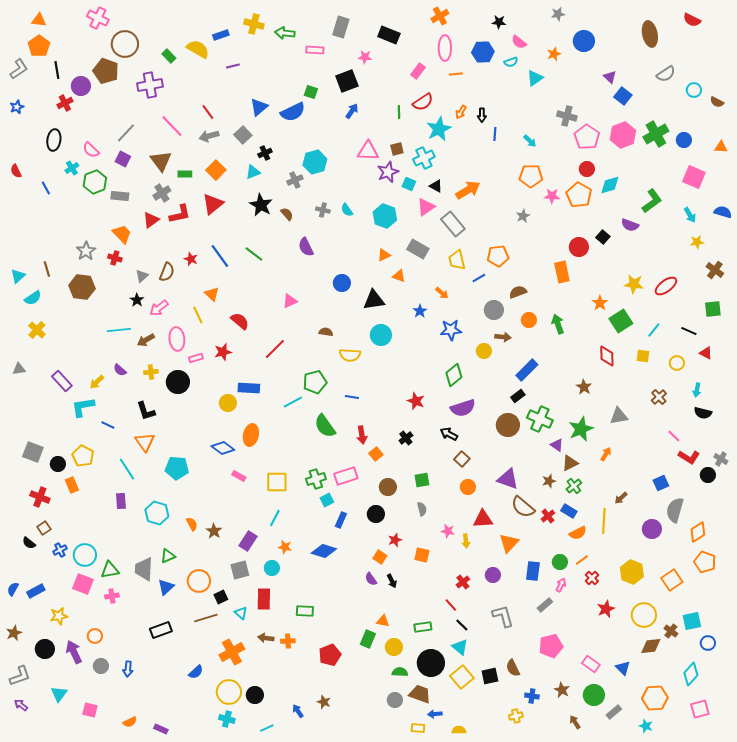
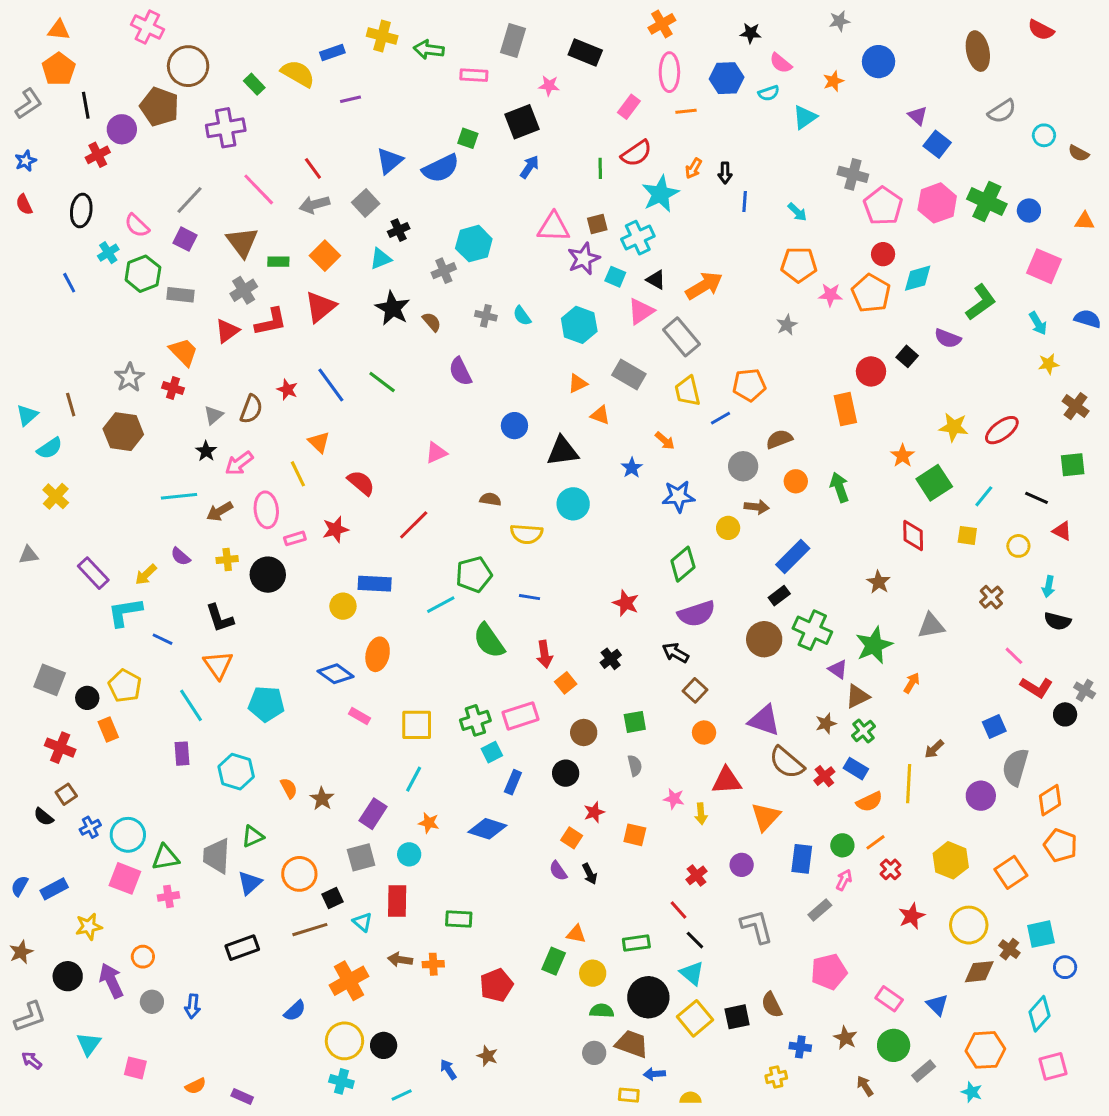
green cross: (656, 134) -> (987, 201), turned -35
red semicircle: (16, 171) -> (24, 204), moved

